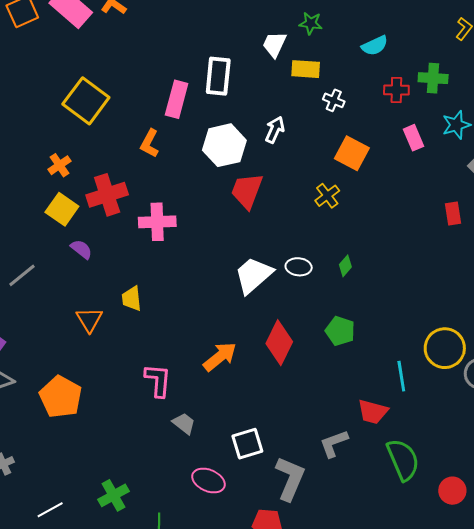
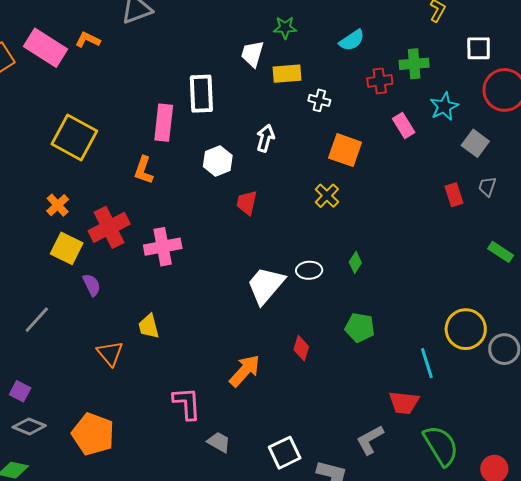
white hexagon: (224, 145) -> (218, 161), size x0.7
red trapezoid: (247, 191) -> (247, 203), size x0.7
purple semicircle: (81, 249) -> (92, 285), turned 35
red diamond: (279, 343) -> (301, 348), size x0.6

